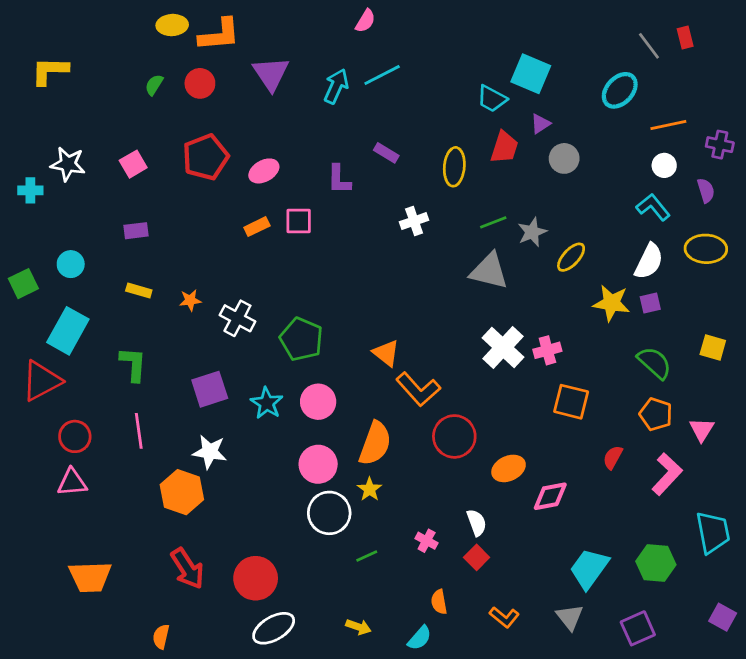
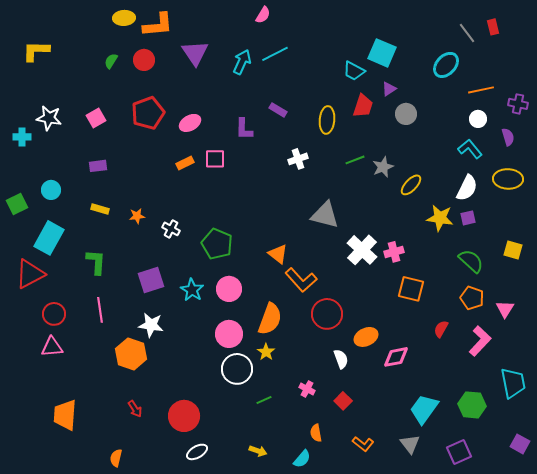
gray triangle: (489, 271) -> (325, 215), moved
white cross: (237, 318) -> (171, 229), size x0.7
white semicircle: (477, 523) -> (341, 359), moved
red arrow: (187, 569) -> (135, 409), size x0.6
orange trapezoid: (90, 577) -> (65, 415), turned 96
white ellipse: (274, 628) -> (197, 452), size x0.7

